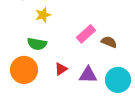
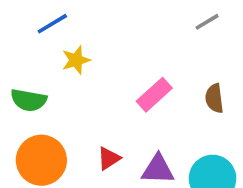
brown semicircle: (109, 42) -> (214, 98), moved, turned -119
green semicircle: (37, 44) -> (29, 100), moved

